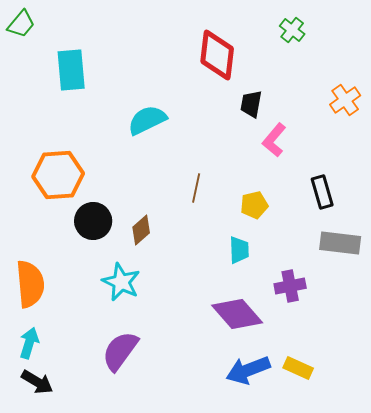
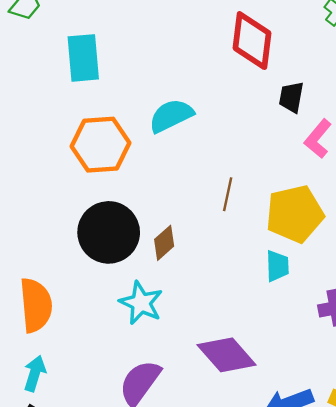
orange hexagon: (58, 175) -> (101, 145), moved
yellow pentagon: (254, 205) -> (295, 214), size x1.8
black circle: (93, 221) -> (109, 232), size x1.4
purple diamond: (237, 314) -> (227, 355), moved

